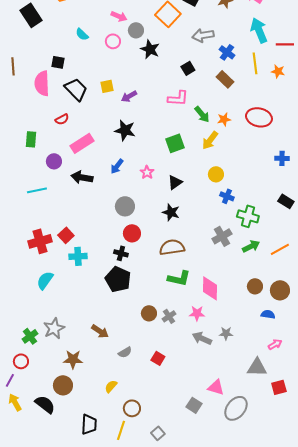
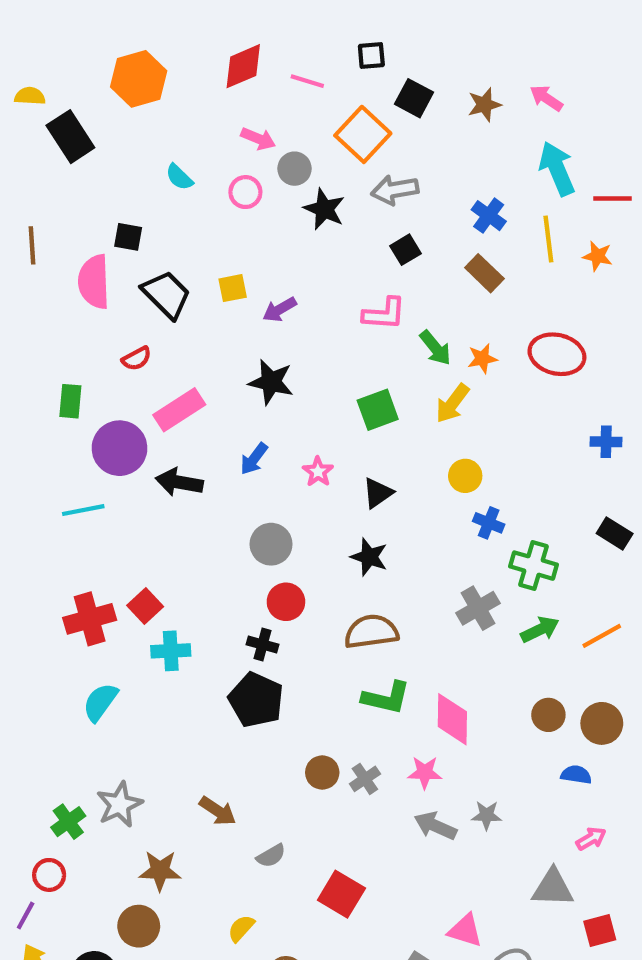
gray arrow: (203, 35) -> (395, 190), moved
purple circle: (54, 161) -> (120, 448), size x1.6
red square: (158, 358) -> (341, 894), moved, size x1.5

